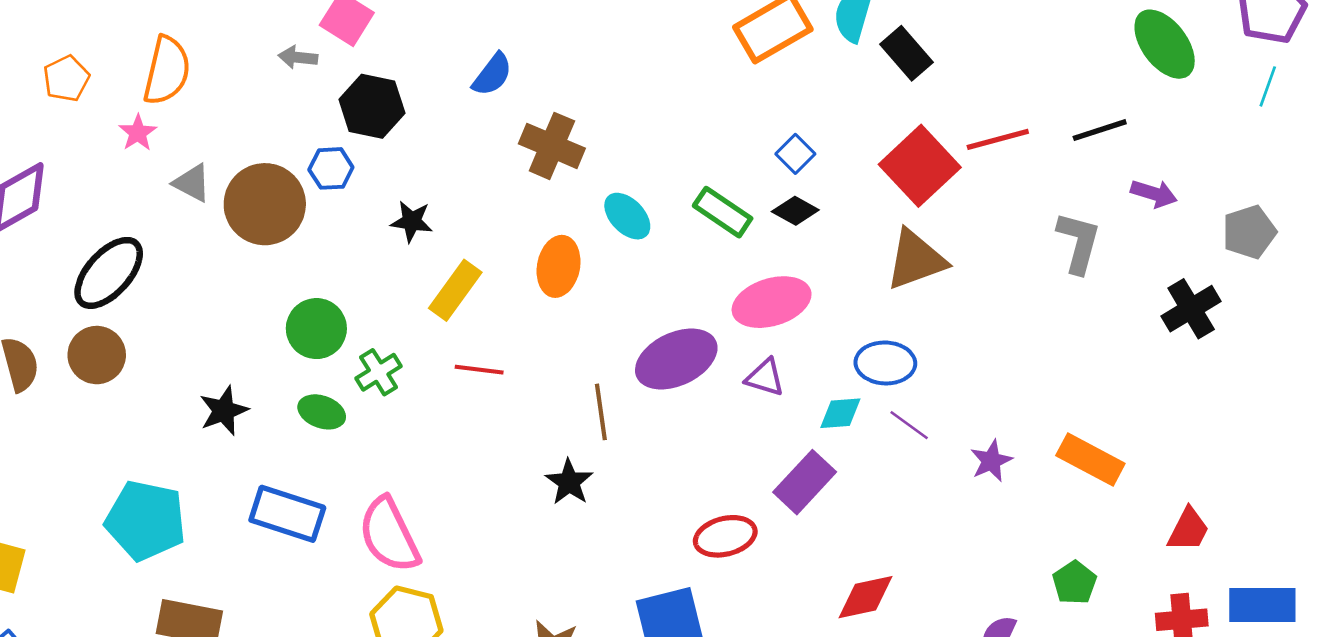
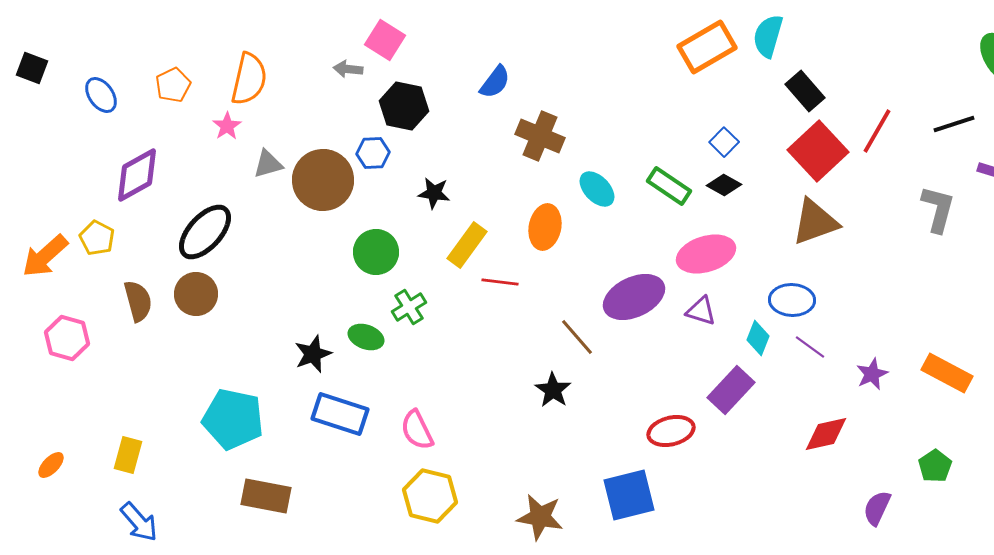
black rectangle: (907, 53) -> (805, 91), moved
red line: (998, 139) -> (877, 131), turned -45
gray triangle: (192, 183) -> (268, 164), turned -44
green circle: (316, 329) -> (376, 252), moved
red line: (479, 370) -> (500, 282), moved
black star: (224, 411) -> (313, 354), moved
brown line: (601, 412) -> (577, 337), turned -33
cyan diamond: (840, 413) -> (758, 338), turned -64
pink semicircle: (389, 535) -> (417, 430), size x0.7
red diamond: (865, 597) -> (826, 434), moved

